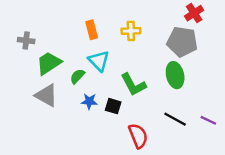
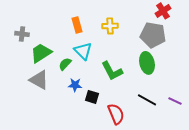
black square: (113, 106) -> (92, 97), moved

